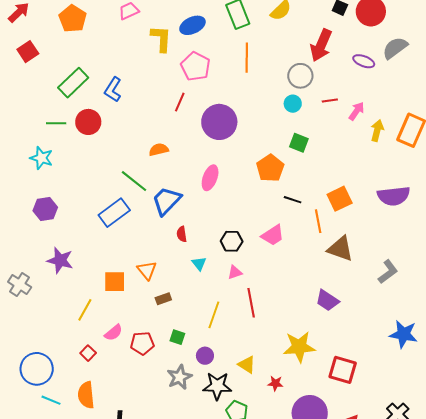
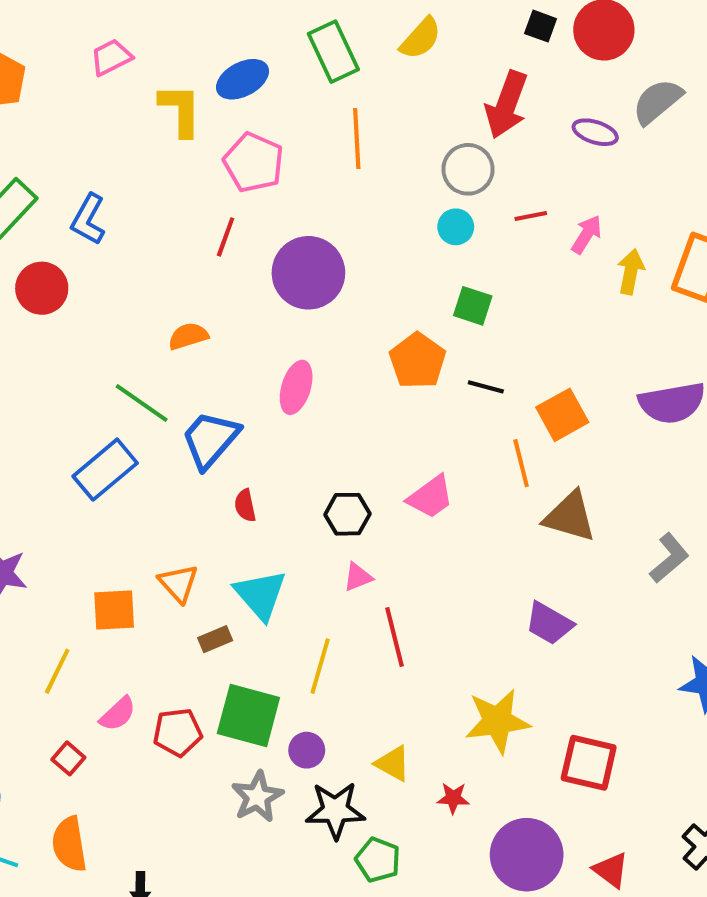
black line: (293, 200) -> (486, 387), moved
cyan triangle: (199, 264) -> (261, 595), moved, size x1.8
green square: (177, 337) -> (248, 715), size x2.0

